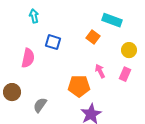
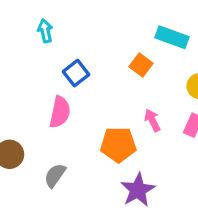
blue square: (53, 42) -> (76, 73), turned 35
pink semicircle: (28, 58) -> (60, 112), moved

